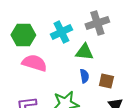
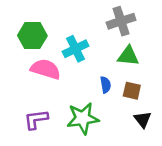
cyan cross: (61, 32) -> (76, 49), moved
green triangle: (84, 52) -> (128, 56), moved

